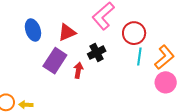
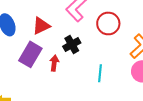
cyan line: (139, 57) -> (100, 73), moved

